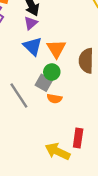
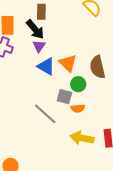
green circle: (52, 72) -> (78, 84), moved
yellow arrow: (58, 151) -> (82, 138), moved

